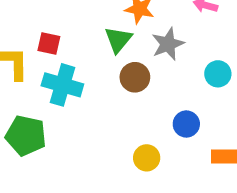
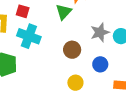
gray star: (168, 44) -> (100, 32), moved
brown circle: (135, 77) -> (72, 50), moved

